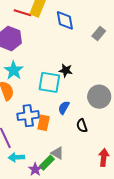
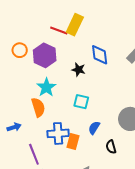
blue diamond: (65, 20) -> (100, 55), moved
black star: (66, 70) -> (79, 70), moved
cyan square: (49, 82) -> (81, 102), size x0.7

